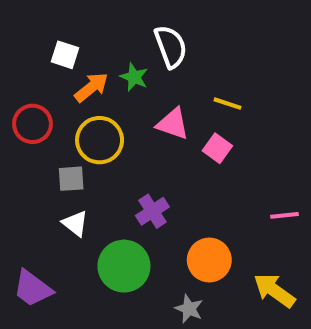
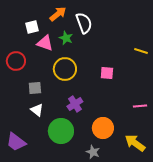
white square: (65, 55) -> (32, 27), turned -32
orange arrow: (91, 87) -> (58, 14), moved
yellow line: (228, 104) -> (141, 51), moved
pink triangle: (173, 124) -> (45, 43), moved
yellow circle: (100, 140) -> (65, 69), moved
pink square: (217, 148) -> (107, 73), turned -32

